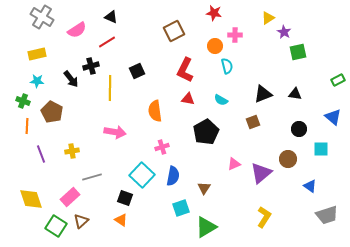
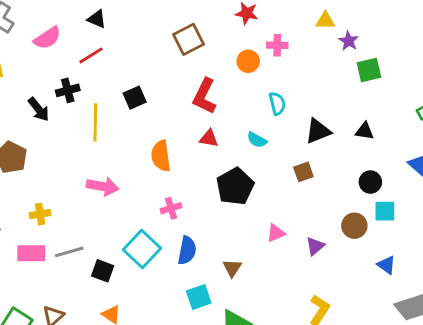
yellow triangle: (268, 18) -> (325, 21), turned 32
cyan semicircle: (227, 66) -> (277, 103), moved
cyan square: (321, 149) -> (385, 211), moved
purple triangle: (261, 173) -> (315, 246), size x0.6
pink rectangle: (70, 197) -> (31, 253), moved, turned 42
black square: (125, 198) -> (103, 271), moved

